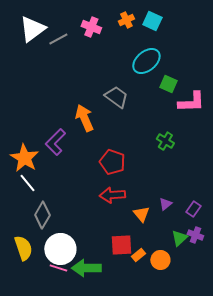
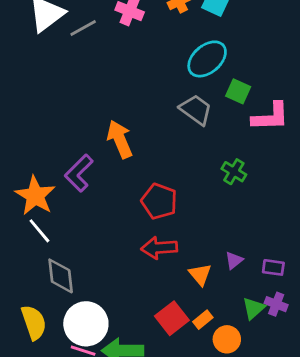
gray trapezoid: (116, 97) -> (196, 110), moved
purple rectangle: (193, 209) -> (273, 267), turned 63
gray diamond: (42, 215) -> (61, 276), turned -36
red square: (121, 245) -> (172, 318), turned -35
orange rectangle: (138, 255) -> (203, 320), moved

